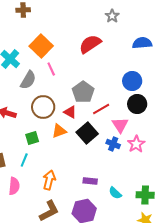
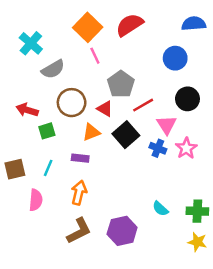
orange square: (41, 46) -> (88, 27), moved
pink line: (51, 69) -> (95, 56), moved
gray semicircle: (28, 80) -> (53, 69), turned 30
blue circle: (132, 81) -> (175, 58), moved
green square: (32, 138) -> (47, 131), moved
purple rectangle: (90, 181) -> (80, 158), moved

